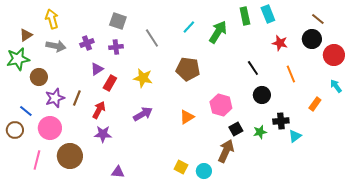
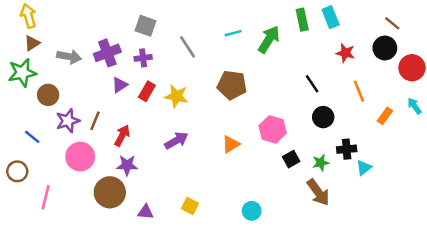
yellow arrow: (52, 19) -> (28, 16), moved
cyan line: (189, 27) -> (233, 33), turned 32
purple cross: (87, 43) -> (107, 53), size x1.5
red rectangle: (110, 83) -> (147, 91), moved
orange rectangle: (315, 104) -> (385, 116), moved
pink circle: (50, 128) -> (80, 157), moved
brown circle: (15, 130) -> (17, 171), moved
brown arrow: (226, 151) -> (318, 192), moved, turned 120
brown circle: (70, 156) -> (110, 192), moved
yellow square: (181, 167) -> (190, 206), moved

